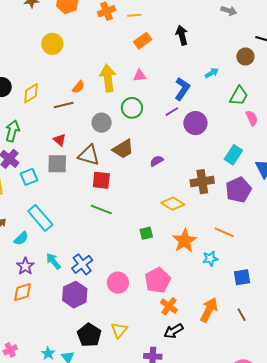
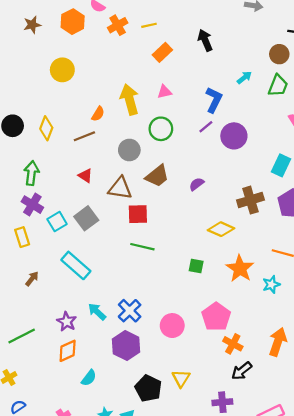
yellow diamond: (31, 93) -> (46, 128), turned -30
green trapezoid: (239, 96) -> (278, 86), moved
gray square: (57, 164) -> (86, 218), moved, turned -30
green square: (146, 233) -> (196, 266), turned 32
cyan semicircle: (21, 238) -> (89, 378), moved

